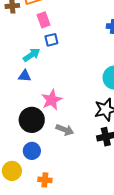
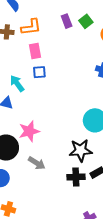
cyan arrow: (32, 55) -> (17, 83), turned -102

